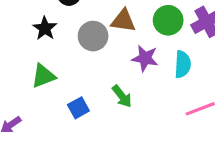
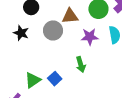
green triangle: (43, 76) -> (33, 80), moved
green arrow: (122, 96) -> (81, 64), turned 35

